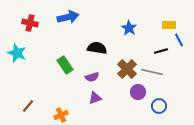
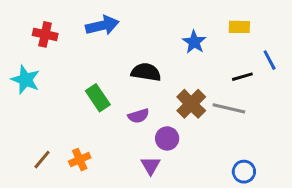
yellow rectangle: (169, 25) -> (239, 27), moved
purple circle: (138, 92) -> (167, 138), moved
purple triangle: (95, 98) -> (151, 166), moved, turned -40
blue circle: (159, 106) -> (244, 172), moved
orange cross: (61, 115) -> (80, 160), moved

